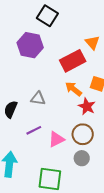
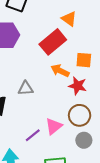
purple line: (34, 130) -> (33, 135), moved

